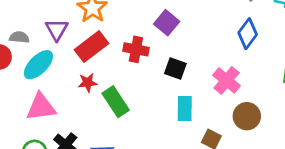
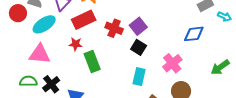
purple square: (167, 23) -> (138, 26), moved
blue diamond: (248, 34) -> (194, 34), turned 35

